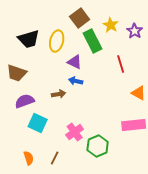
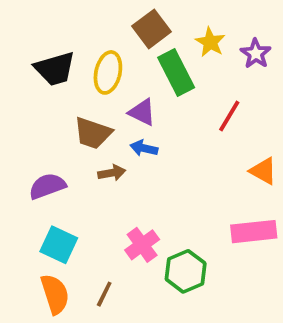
red line: (121, 64) -> (229, 116), turned 48
brown trapezoid: (17, 73) -> (93, 133), moved
cyan square: (38, 123) -> (59, 245), moved
orange semicircle: (29, 158) -> (55, 294), size x1.5

